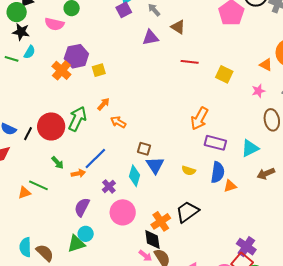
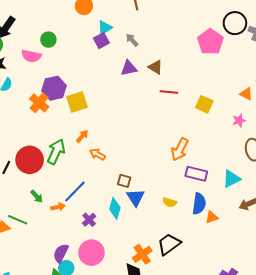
brown triangle: (178, 27) -> (155, 67), moved
yellow square: (99, 70) -> (77, 102), size x1.5
purple semicircle: (82, 207) -> (61, 253), moved
pink circle: (123, 212) -> (91, 253), moved

